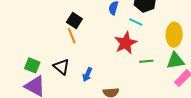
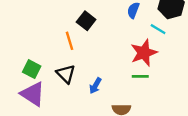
orange line: (72, 36) -> (69, 41), moved
green line: (146, 61) -> (140, 76), moved

